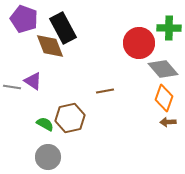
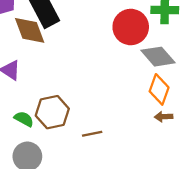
brown line: (105, 91) -> (92, 134), moved

